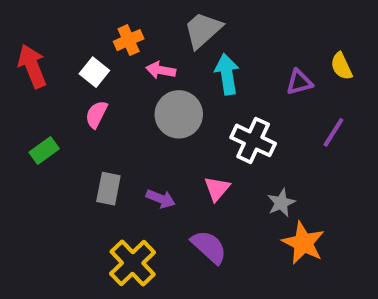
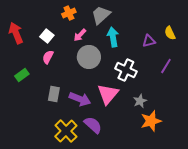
orange cross: (129, 40) -> (69, 13), moved
pink arrow: (161, 70) -> (80, 35), turned -56
pink triangle: (217, 189) -> (108, 94), size x1.6
purple arrow: (161, 199) -> (80, 99), size x1.5
orange star: (303, 243) -> (151, 121), turned 30
purple semicircle: (209, 247) -> (93, 125), moved

